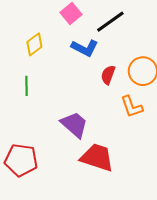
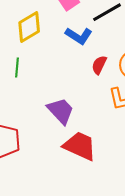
yellow diamond: (34, 44) -> (29, 27), size x1.4

